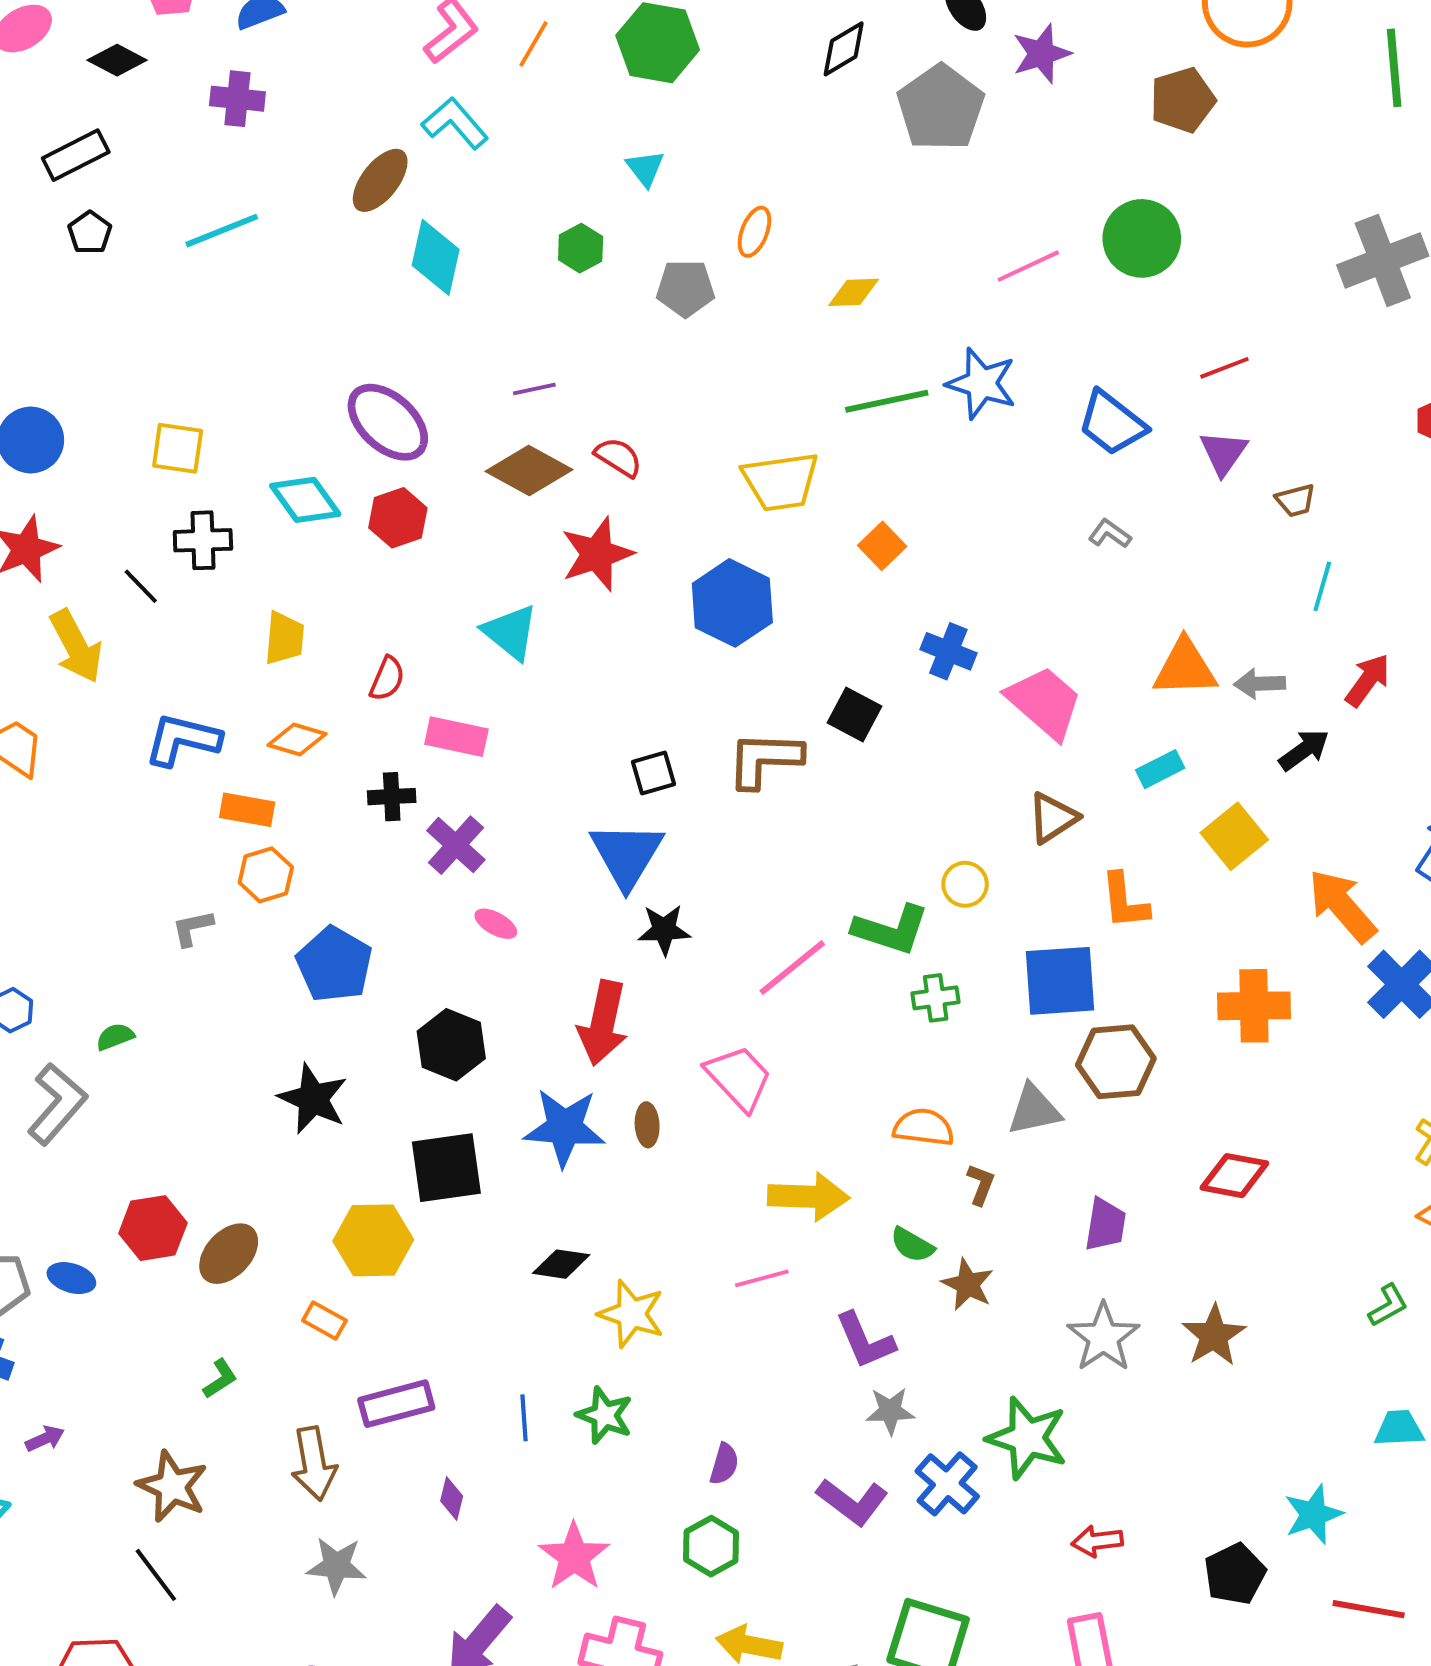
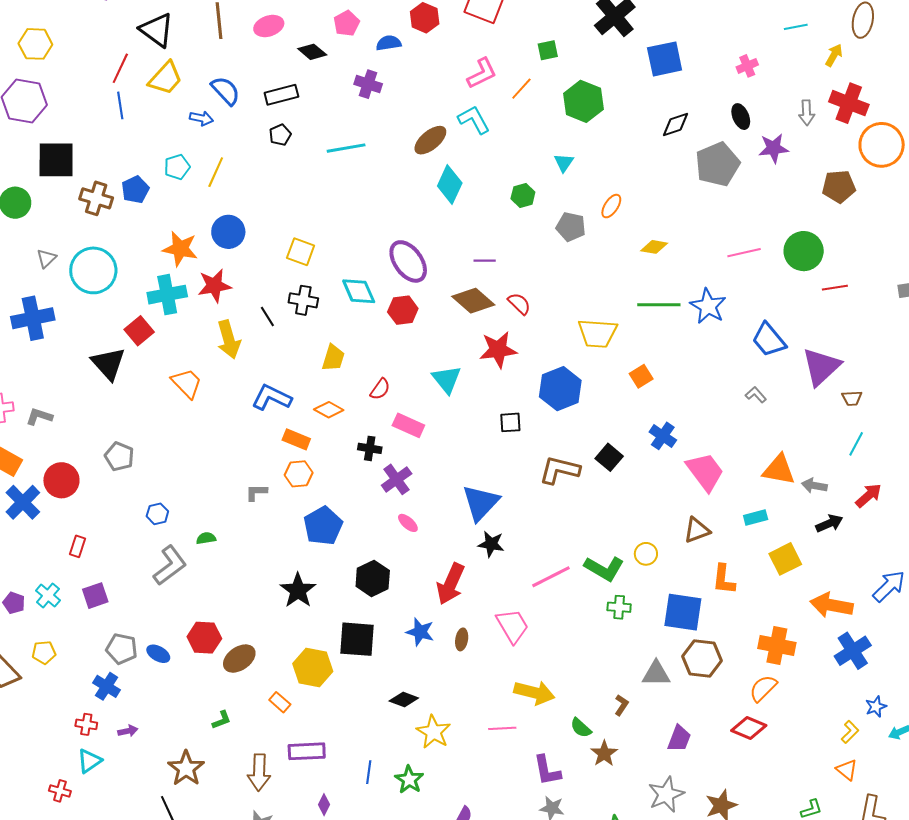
red line: (1224, 368) -> (835, 288), moved
purple triangle: (1223, 453) -> (821, 367), size x1.6
black square: (654, 773) -> (510, 422), moved
orange arrow: (1342, 906) -> (832, 605), turned -51
orange semicircle: (924, 1127) -> (763, 688), moved, turned -64
blue star: (565, 1128) -> (420, 632), size x0.7

